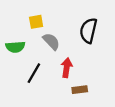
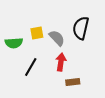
yellow square: (36, 22) -> (37, 33), moved
gray semicircle: (51, 41) -> (57, 38), moved

